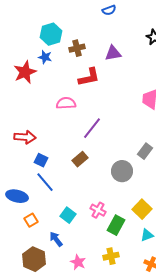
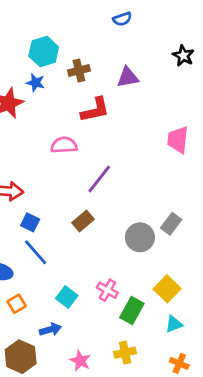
gray rectangle: (145, 151) -> (171, 224), moved
blue arrow: (56, 239) -> (50, 330), turned 112

